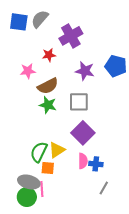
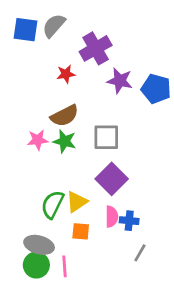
pink star: (28, 71) -> (38, 140), moved
purple star: (85, 71) -> (120, 81), moved
orange square: (48, 168) -> (81, 231), moved
pink line: (42, 189) -> (65, 266), moved

